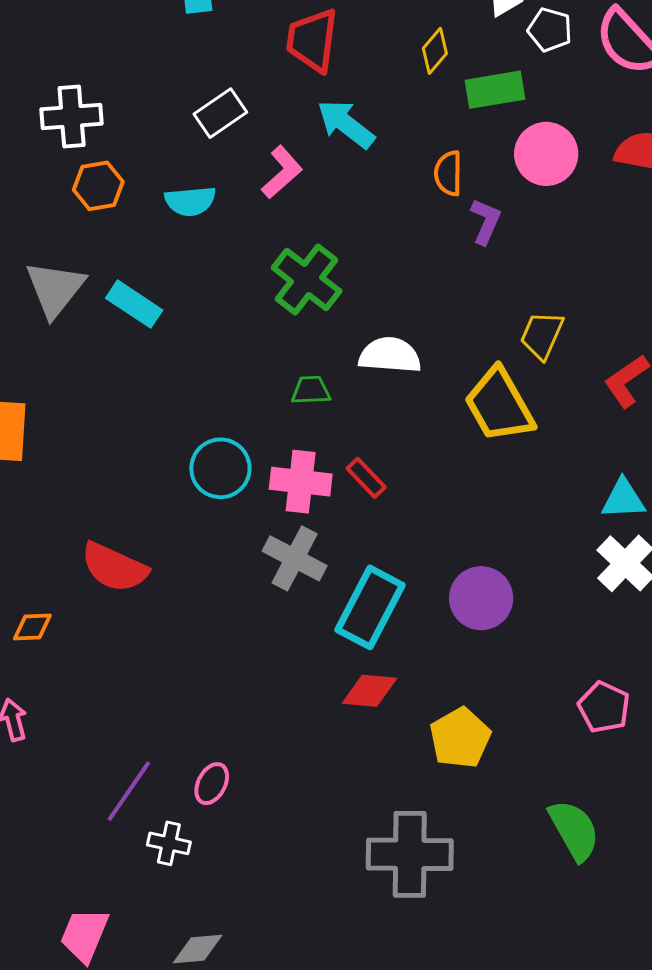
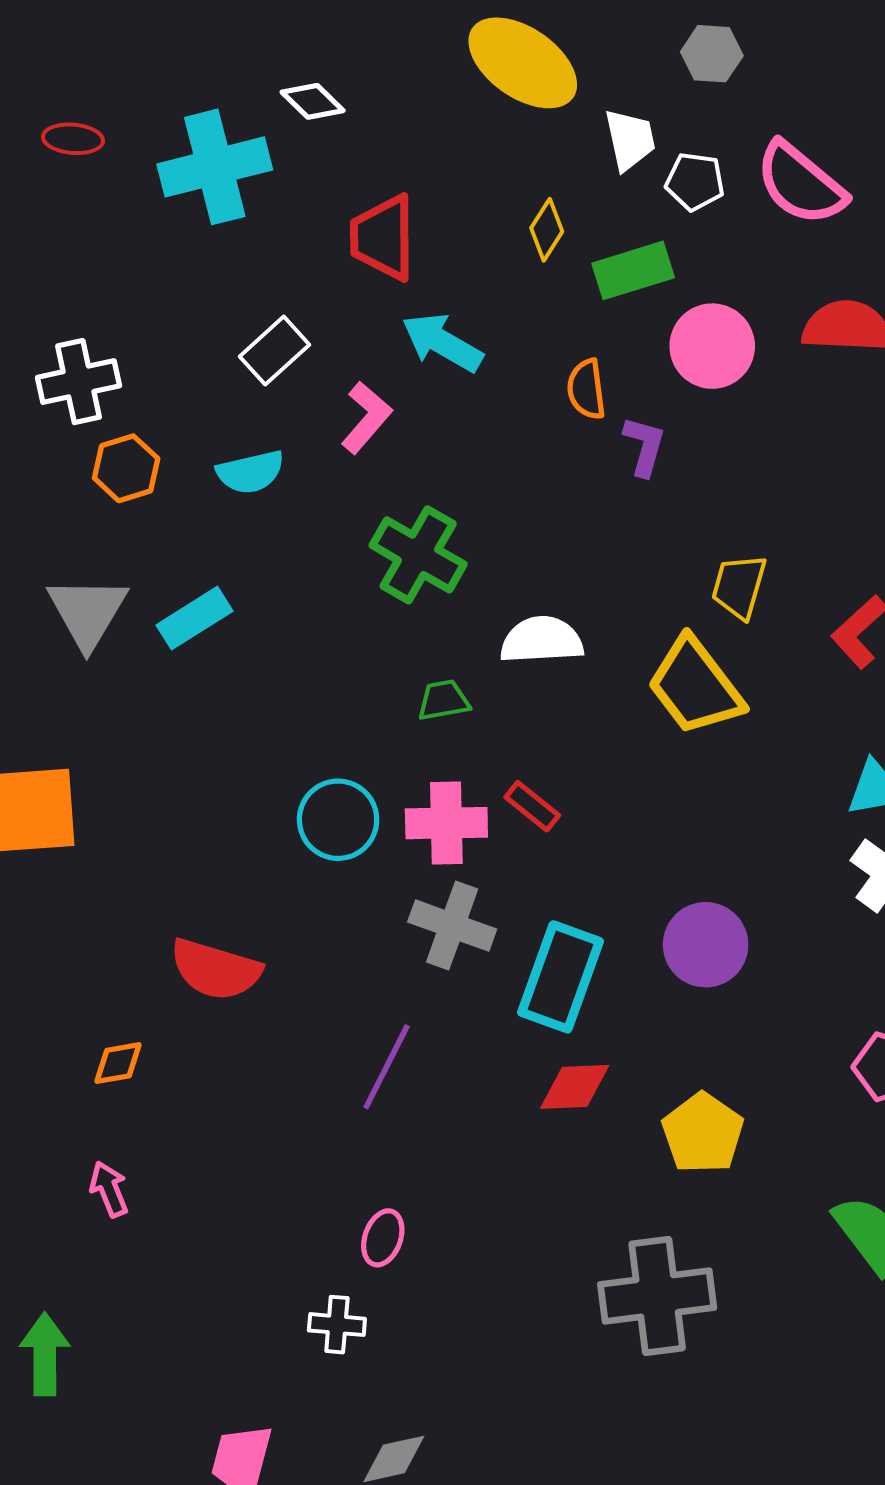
cyan rectangle: (134, 304) -> (195, 618), turned -58
purple line: (129, 791) -> (387, 1067), moved

